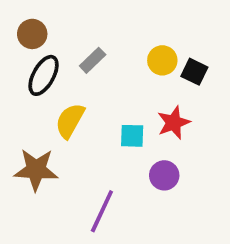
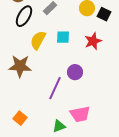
cyan square: (132, 136) -> (63, 37), moved
purple circle: (164, 175) -> (75, 72), moved

